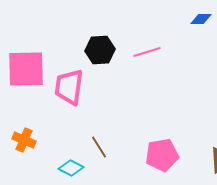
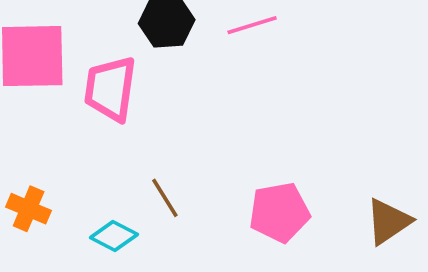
orange cross: (24, 140) -> (29, 209), moved

